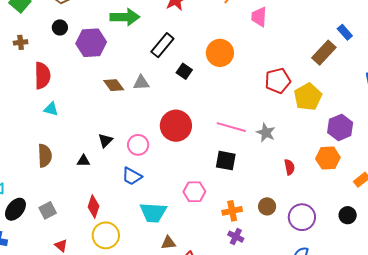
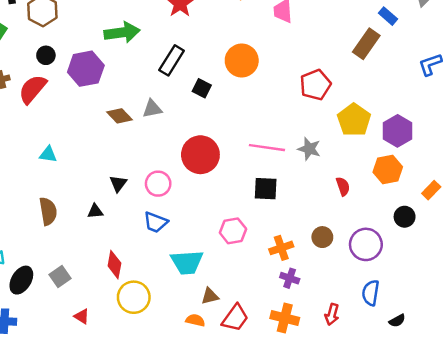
red semicircle: (42, 76) -> (33, 89), moved, turned -132
yellow pentagon: (308, 97) -> (354, 120), moved
black circle: (348, 215) -> (405, 217), moved

